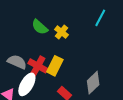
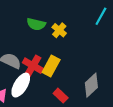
green semicircle: (40, 27) -> (36, 24), turned -30

